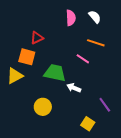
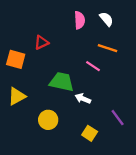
orange square: (27, 57) -> (16, 59), moved
yellow triangle: (15, 76) -> (17, 96), moved
yellow square: (88, 124) -> (90, 133), moved

